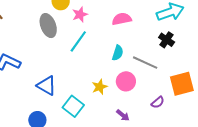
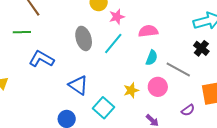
pink semicircle: (122, 19) -> (148, 31), moved
gray ellipse: (48, 26) -> (84, 38), moved

